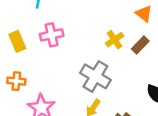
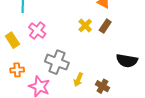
pink cross: (52, 35) -> (37, 31), turned -30
gray cross: (95, 76) -> (57, 62), moved

